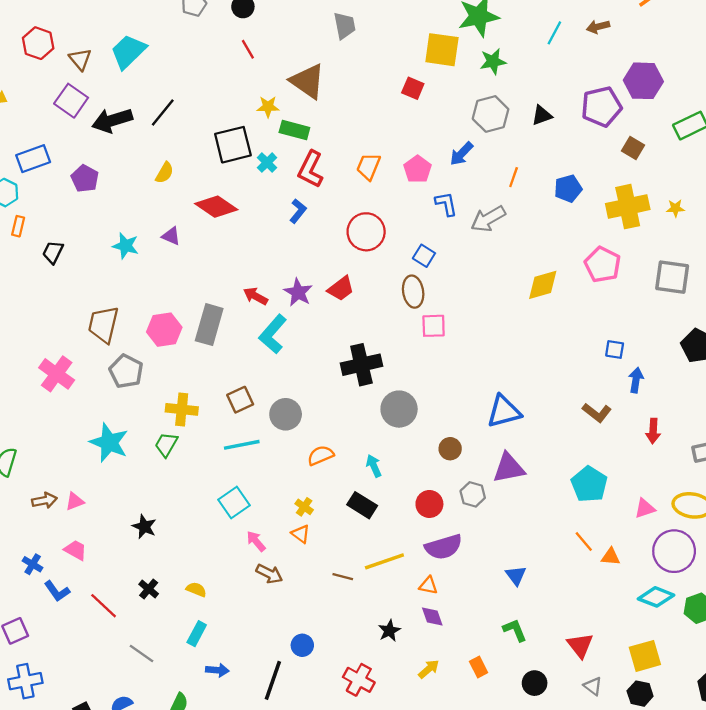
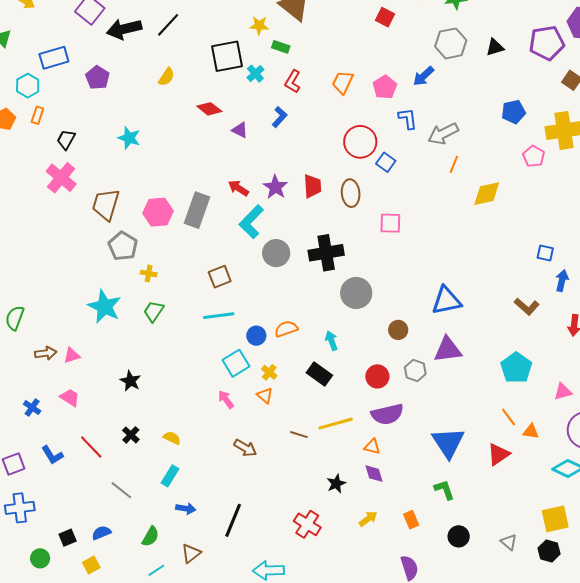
green rectangle: (294, 130) -> (281, 47), size x0.7
red L-shape: (311, 169) -> (293, 82), size x0.7
orange line: (514, 177) -> (454, 164), moved
red diamond: (216, 207) -> (209, 109), size x0.7
red circle: (366, 232) -> (360, 142), moved
purple triangle: (171, 236) -> (240, 130), moved
pink pentagon: (603, 265) -> (534, 156), moved, size x0.7
red trapezoid: (341, 289) -> (312, 186), turned -60
brown ellipse: (413, 292) -> (351, 193), moved
pink cross: (57, 374) -> (61, 178), moved
yellow cross: (182, 409) -> (149, 273), moved, size x0.6
gray circle: (286, 414) -> (276, 253), moved
cyan square: (234, 502) -> (236, 363), moved
brown arrow: (269, 574) -> (245, 448), moved
blue triangle: (516, 575) -> (448, 443), size x1.8
blue L-shape: (57, 591) -> (52, 455), moved
blue circle: (302, 645) -> (256, 336), moved
red triangle: (580, 645) -> (498, 454), moved, turned 30

